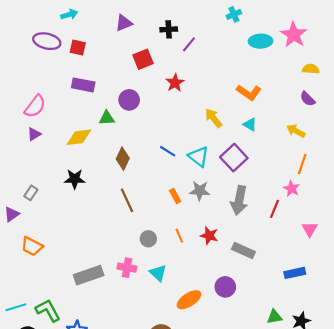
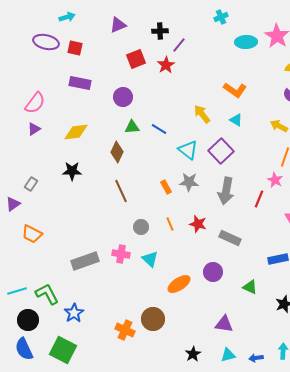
red star: (175, 83) -> (166, 65), moved
green triangle: (107, 118) -> (132, 127), moved
blue line: (168, 151) -> (159, 129), moved
green triangle: (274, 317) -> (250, 287), moved, turned 35

